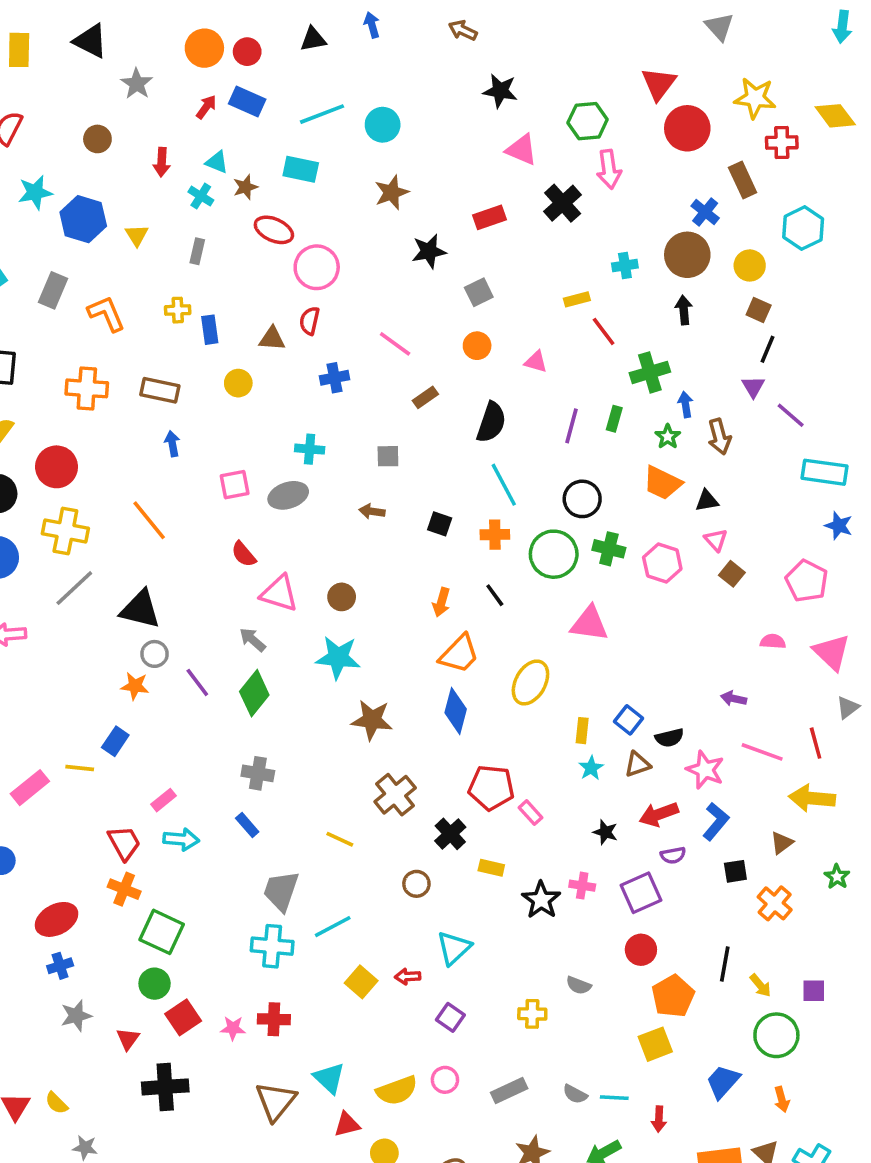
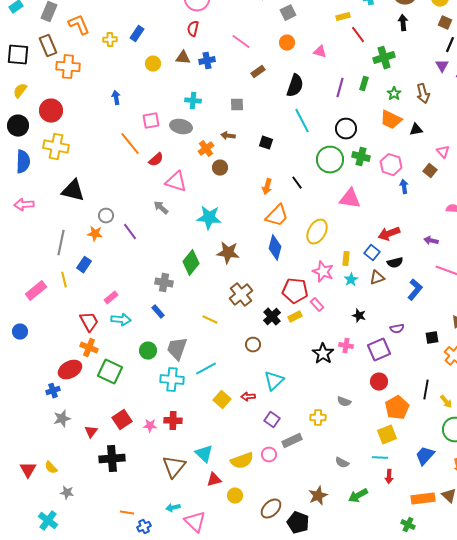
yellow cross: (178, 310) -> (110, 40), moved
blue rectangle: (210, 330) -> (137, 34), turned 42
brown triangle: (272, 339) -> (183, 58), moved
brown rectangle: (160, 390) -> (48, 46), moved, turned 55
blue arrow: (686, 404) -> (404, 187), moved
gray ellipse: (288, 495) -> (181, 127), turned 30
orange line: (149, 520) -> (130, 144), moved
orange cross: (495, 535) -> (206, 149), moved, turned -35
pink triangle: (716, 540) -> (443, 152), moved
red semicircle: (244, 554) -> (156, 160), turned -91
gray line: (74, 588) -> (61, 243), moved, turned -35
brown circle: (342, 597) -> (220, 168), moved
black triangle: (140, 609) -> (73, 191), moved
green diamond: (254, 693) -> (191, 263), moved
yellow line: (80, 768) -> (64, 280), turned 70
pink star: (705, 770) -> (323, 272), moved
red arrow: (659, 814) -> (389, 234), moved
blue L-shape: (716, 821) -> (415, 290), moved
yellow rectangle: (491, 868) -> (295, 317), moved, turned -40
red ellipse: (57, 919) -> (70, 370), moved
green circle: (155, 984) -> (148, 351), moved
gray rectangle: (509, 1091) -> (292, 441), moved
cyan line: (614, 1098) -> (380, 458), moved

